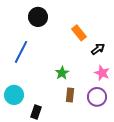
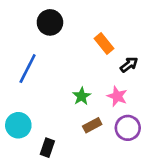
pink star: (102, 73) -> (117, 96), moved
brown rectangle: (70, 95) -> (92, 125), turned 56

